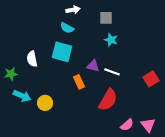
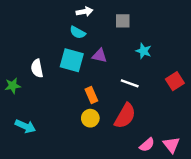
cyan star: (111, 40) -> (144, 51), moved
purple triangle: (93, 66) -> (100, 56), moved
red square: (151, 79) -> (175, 81), moved
cyan arrow: (22, 96) -> (25, 126), moved
yellow circle: (45, 103) -> (90, 118), moved

